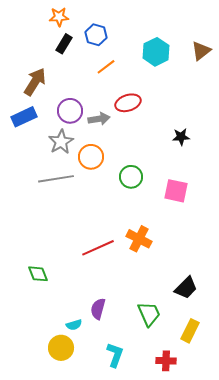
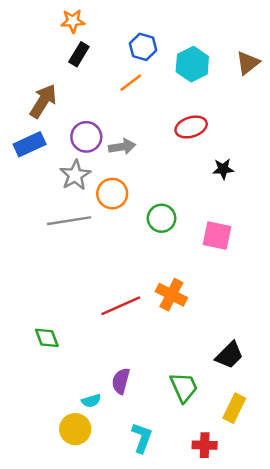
blue hexagon: (96, 35) -> (143, 47), moved
red ellipse: (128, 103) -> (191, 127), moved

